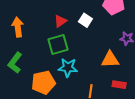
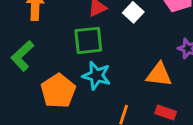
orange pentagon: (43, 83) -> (58, 91), turned -30

